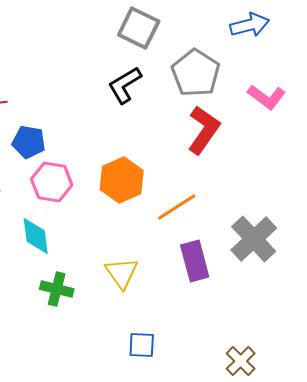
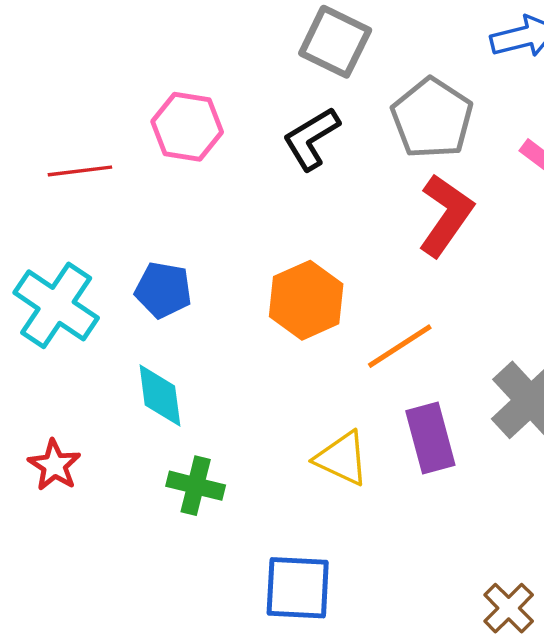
blue pentagon: (29, 142) -> (163, 290), moved
pink hexagon: (52, 182) -> (187, 127), moved
yellow triangle: (122, 273) -> (342, 458), moved, turned -30
blue square: (142, 345) -> (298, 588), moved, size x1.5

